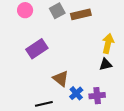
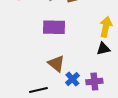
purple rectangle: (37, 49) -> (54, 27), moved, turned 35

